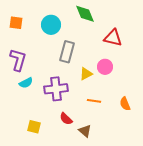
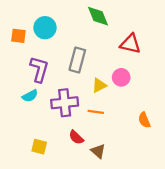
orange square: (16, 23) -> (18, 36), moved
cyan circle: (51, 25) -> (45, 28), moved
purple L-shape: (18, 60) -> (39, 69), moved
orange line: (94, 101) -> (96, 112), moved

